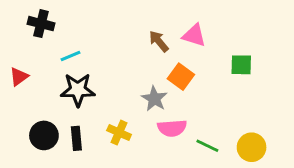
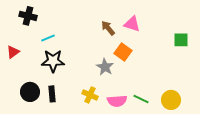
green square: (241, 65) -> (181, 40), moved
pink semicircle: (172, 128) -> (117, 101), moved
yellow cross: (119, 133) -> (90, 95), moved

